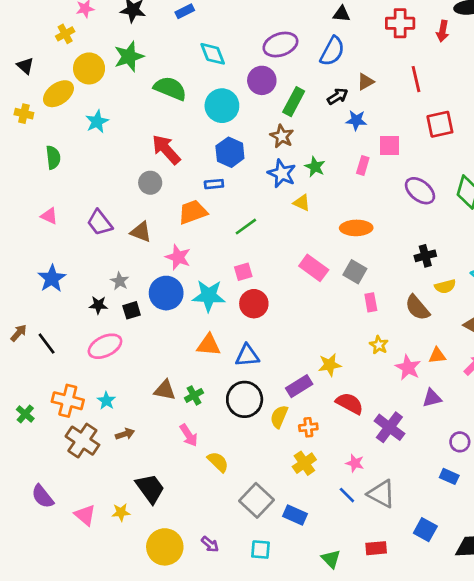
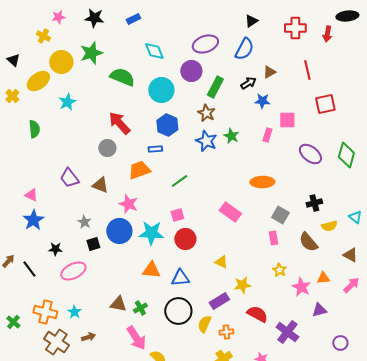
black triangle: (342, 14) -> (251, 21), turned -40
yellow cross: (65, 34) -> (43, 36), turned -32
yellow cross: (24, 114) -> (12, 96), turned 32
yellow triangle: (302, 203) -> (221, 262), moved
pink triangle: (49, 216) -> (31, 195), moved
gray square: (355, 272) -> (280, 215), moved
black star: (98, 305) -> (55, 249), moved
pink arrow: (189, 435) -> (136, 338), size x1.4

